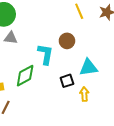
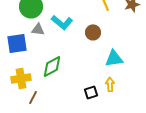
cyan L-shape: (45, 54) -> (62, 22), moved, turned 120
black square: (67, 81) -> (91, 92), moved

